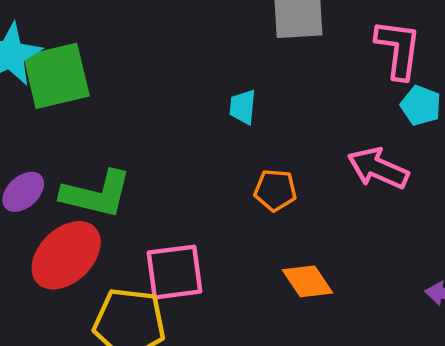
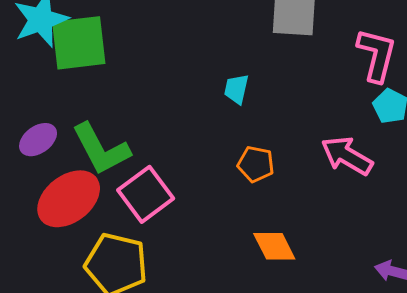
green L-shape: (96, 194) -> (101, 149), turned 42
pink square: (175, 272) -> (146, 194), moved, turned -36

